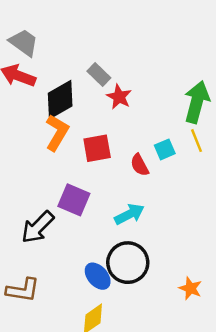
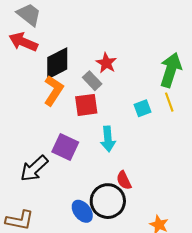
gray rectangle: (99, 74) -> (92, 81), moved
red semicircle: (140, 165) -> (124, 180), moved
cyan arrow: (129, 214) -> (108, 139), moved, turned 110

